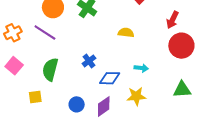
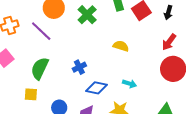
yellow square: (35, 97) -> (31, 94), moved

